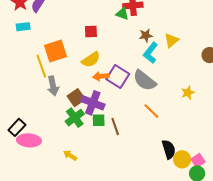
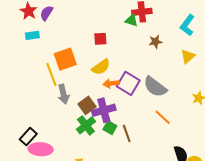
yellow triangle: (172, 40) -> (188, 56), moved
cyan L-shape: (151, 53) -> (187, 25), moved
purple cross: (93, 103) -> (104, 110), turned -35
green square: (99, 120) -> (110, 128), turned 32

